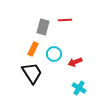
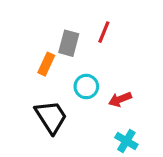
red line: (65, 20) -> (104, 32), turned -64
orange rectangle: (33, 49) -> (46, 64), moved

